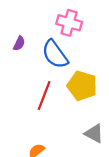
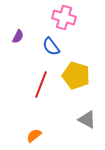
blue semicircle: (55, 54) -> (51, 46), size x0.7

